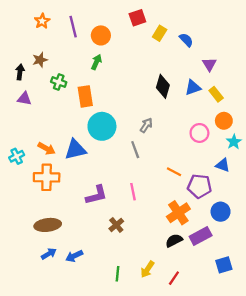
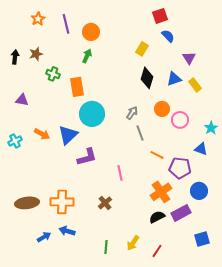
red square: (137, 18) -> (160, 16), moved
yellow rectangle: (160, 33) -> (142, 49), moved
black arrow: (20, 72) -> (15, 57), moved
purple triangle: (24, 99) -> (22, 100), moved
orange circle: (224, 121) -> (162, 109), moved
blue triangle: (75, 150) -> (68, 135), turned -30
gray line: (135, 150) -> (140, 133), moved
orange cross: (47, 177) -> (62, 202), moved
purple L-shape: (96, 195) -> (87, 157), moved
brown ellipse: (48, 225) -> (27, 203), moved
blue arrow: (49, 254) -> (44, 237), moved
blue arrow: (74, 256) -> (67, 231), turned 42

